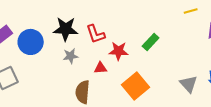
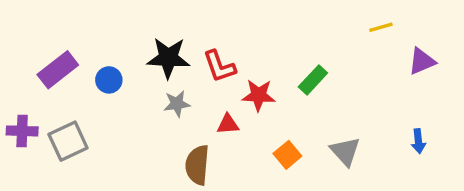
blue circle: (31, 42) -> (109, 80), size x0.6
gray triangle: (189, 84) -> (345, 151), moved
orange square: (136, 86) -> (287, 155), size x0.6

